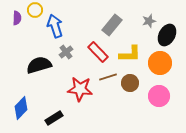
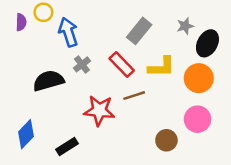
brown circle: (130, 83) -> (166, 140), moved

